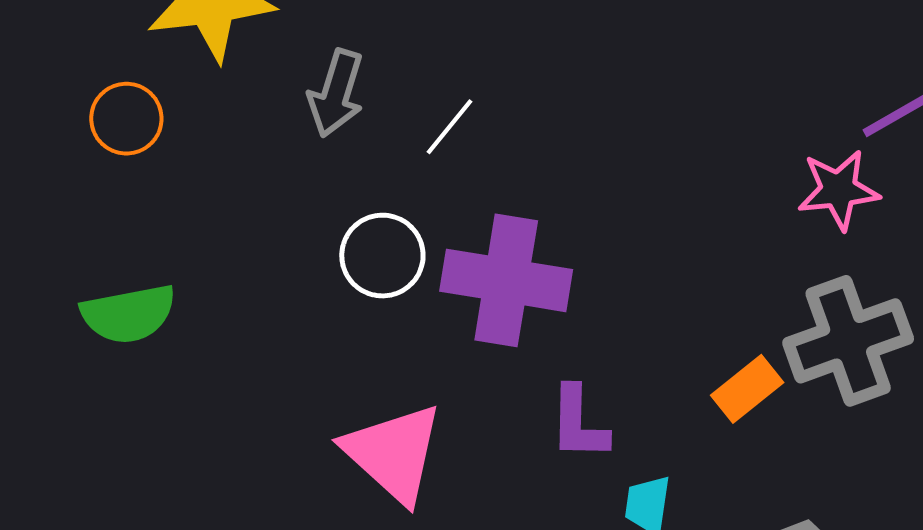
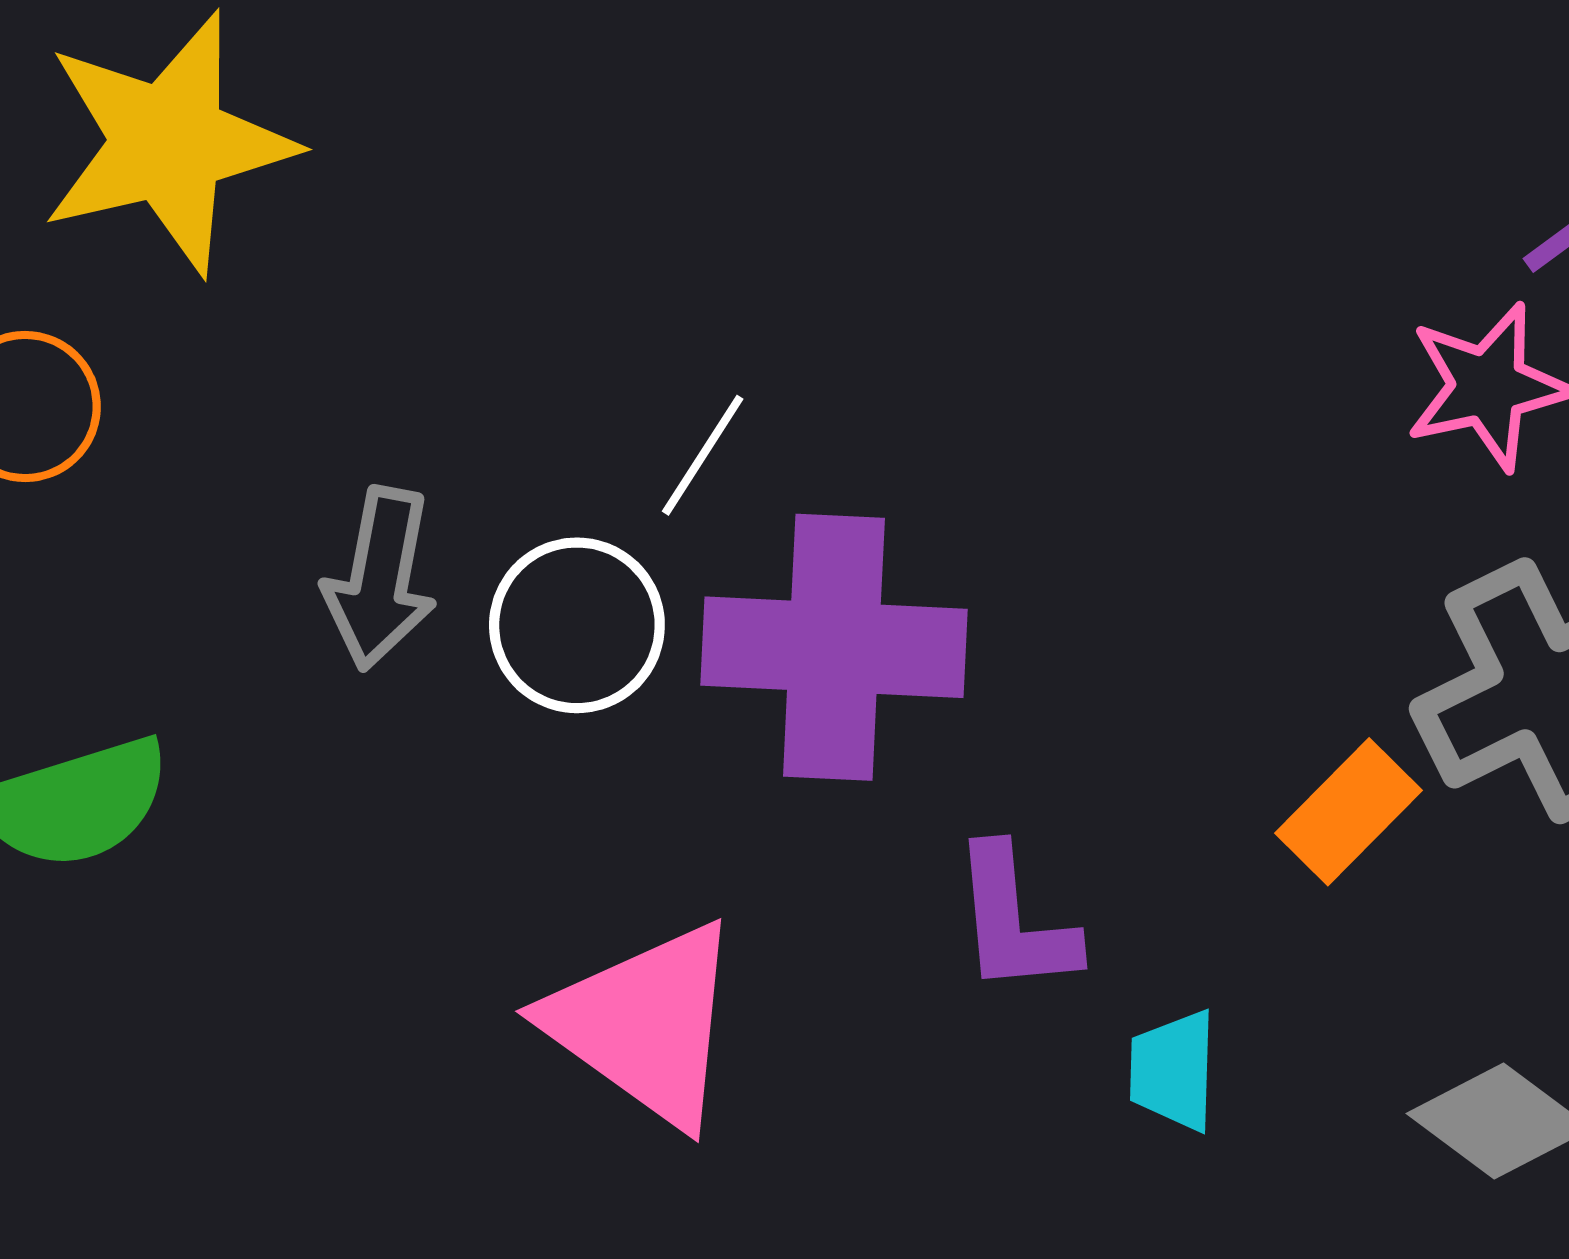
gray arrow: (336, 93) -> (380, 579), moved
white line: (450, 127) -> (703, 455), moved

